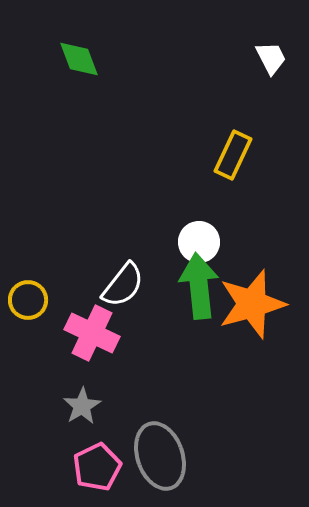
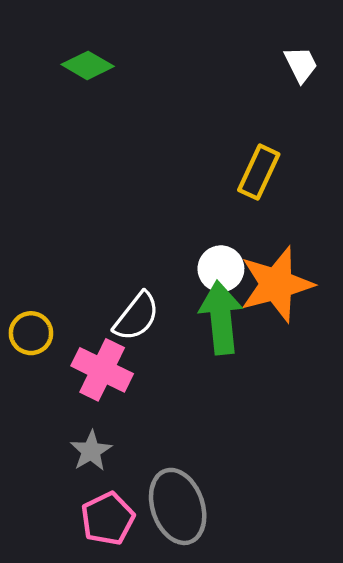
green diamond: (79, 59) -> (88, 65), turned -39
orange star: (252, 304) -> (276, 284), moved

